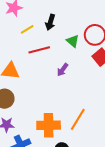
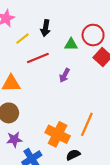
green triangle: (73, 41) -> (71, 44), turned -32
orange cross: (49, 125) -> (58, 134), turned 35

